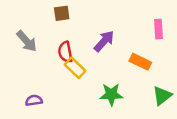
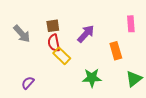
brown square: (62, 13) -> (53, 26), moved
orange rectangle: (140, 62) -> (116, 51), turned 48
purple semicircle: (34, 100) -> (28, 83), turned -40

